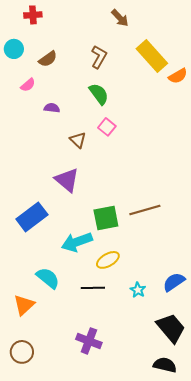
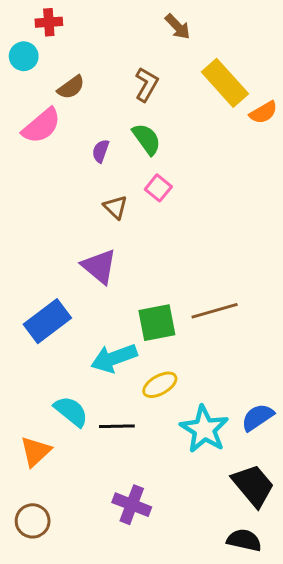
cyan circle: (14, 49) -> (24, 56), moved
pink semicircle: (28, 85) -> (41, 126), size x1.8
purple semicircle: (52, 108) -> (101, 151), moved, turned -77
black line: (93, 288) -> (117, 426), moved
cyan star: (138, 290) -> (204, 429), size x2.0

